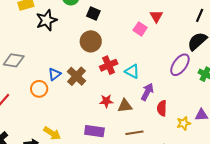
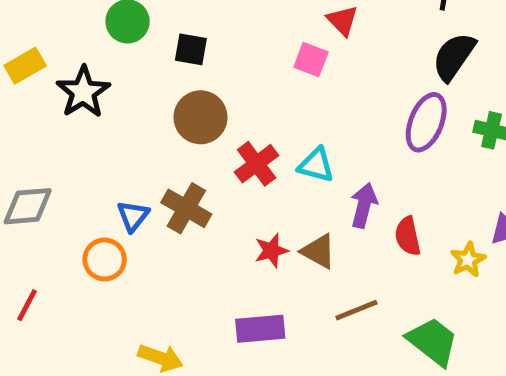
brown triangle: (125, 106) -> (318, 251), turned 49

